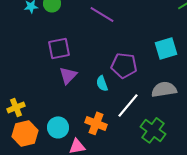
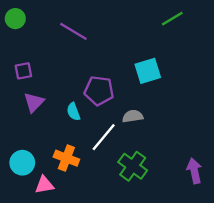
purple square: (59, 48) -> (23, 71), size x0.7
gray semicircle: (164, 89) -> (133, 116), moved, size x0.7

